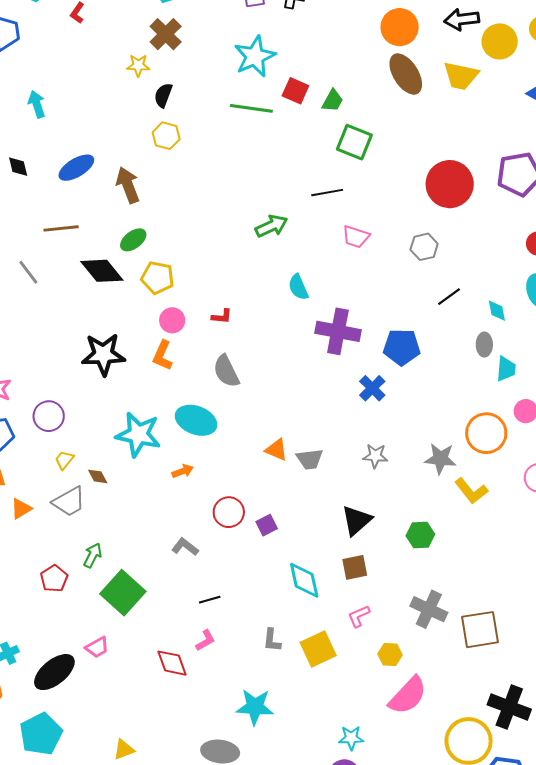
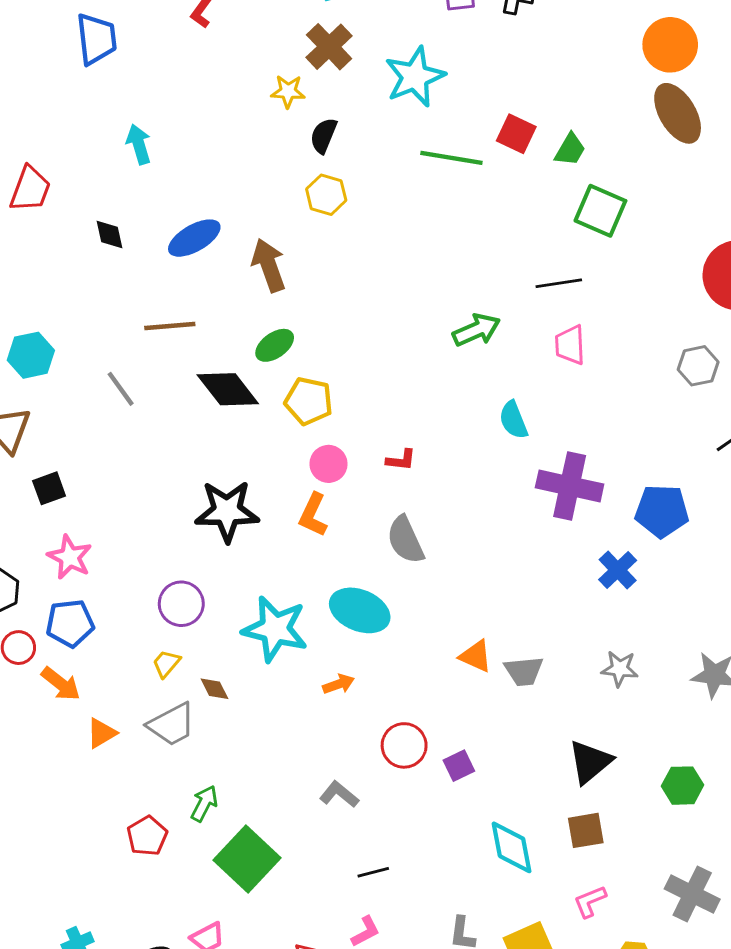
cyan star: (255, 56) -> (415, 77), moved
pink trapezoid: (356, 237) -> (570, 345), moved, turned 68
purple circle: (49, 416) -> (181, 604), moved

